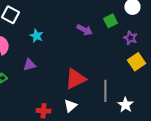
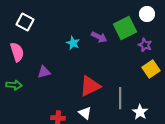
green square: (110, 21) -> (125, 28), size x1.6
cyan star: (36, 36) -> (73, 43), moved
white triangle: (70, 106) -> (85, 113), turned -40

